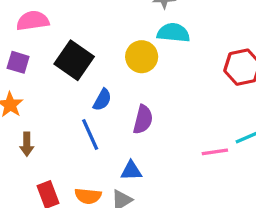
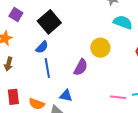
cyan semicircle: (173, 33) -> (123, 22), moved
yellow circle: (142, 57) -> (100, 48), moved
blue semicircle: (102, 100) -> (42, 47), moved

